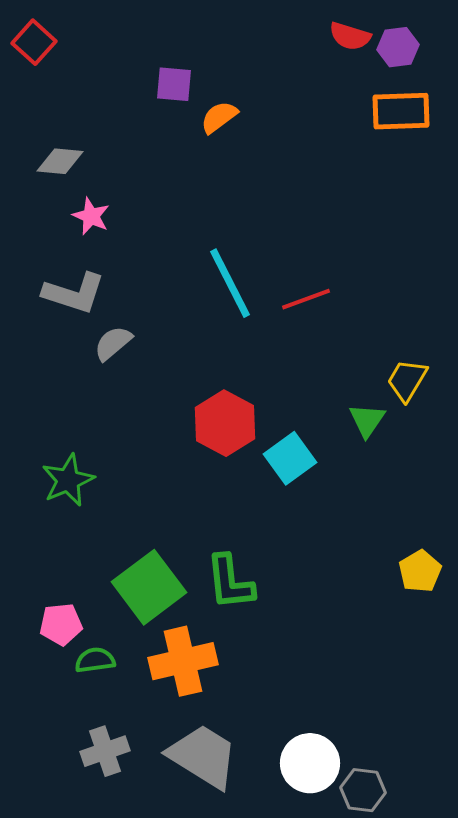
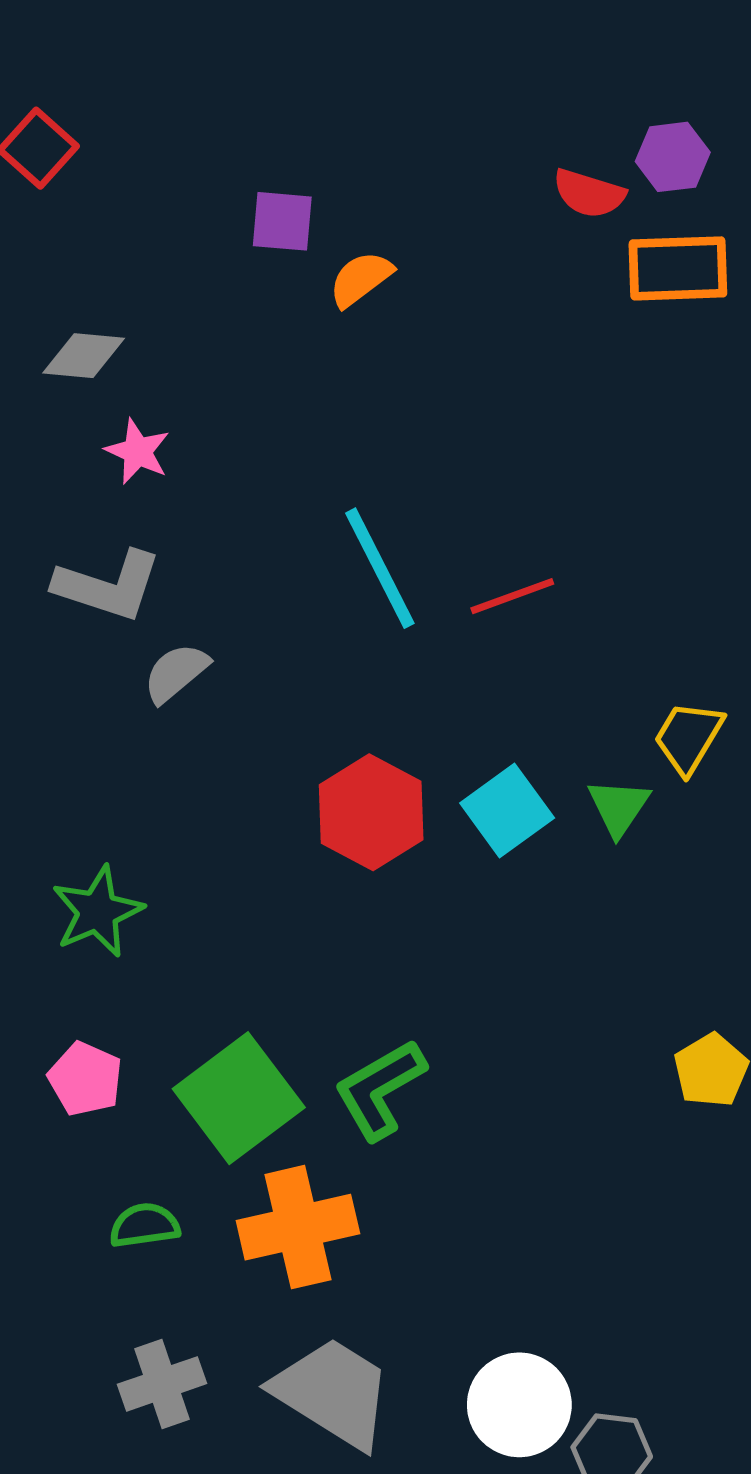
red semicircle: (350, 36) -> (589, 193), moved
cyan square: (290, 458) -> (507, 811), moved
green L-shape: (230, 582) -> (380, 1089), turned 66
pink pentagon: (61, 624) -> (85, 1079), moved, turned 30

